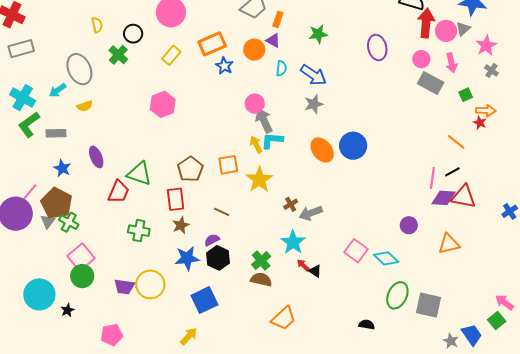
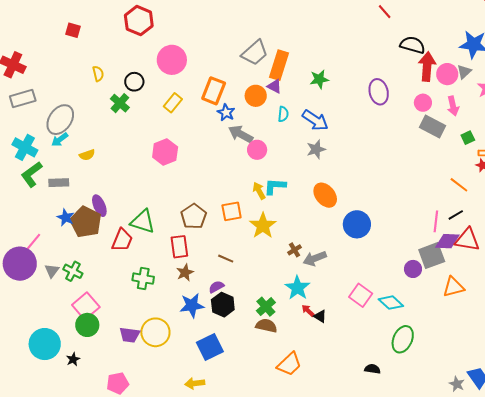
orange rectangle: (278, 19) -> (279, 65), size x1.8
orange rectangle: (212, 44) -> (214, 91), turned -44
gray ellipse: (79, 69) -> (60, 120), moved, turned 60
gray arrow: (264, 120) -> (241, 134), moved, turned -35
blue circle: (353, 146) -> (357, 224), moved
brown pentagon: (57, 203) -> (86, 222), moved
gray square: (428, 305) -> (432, 256), moved, turned -32
yellow arrow: (189, 336) -> (195, 383), turned -138

